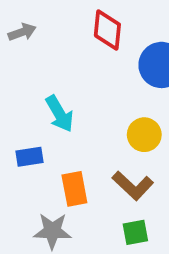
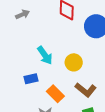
yellow circle: (144, 135) -> (74, 62), moved
orange rectangle: (74, 189) -> (55, 94), turned -30

